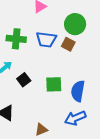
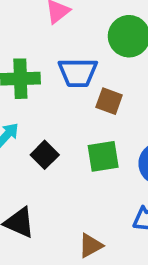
brown square: (68, 44) -> (109, 101), moved

